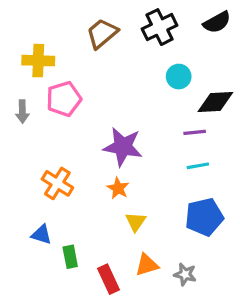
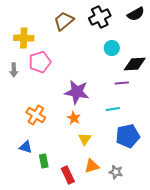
cyan line: (198, 166) -> (113, 109), moved

